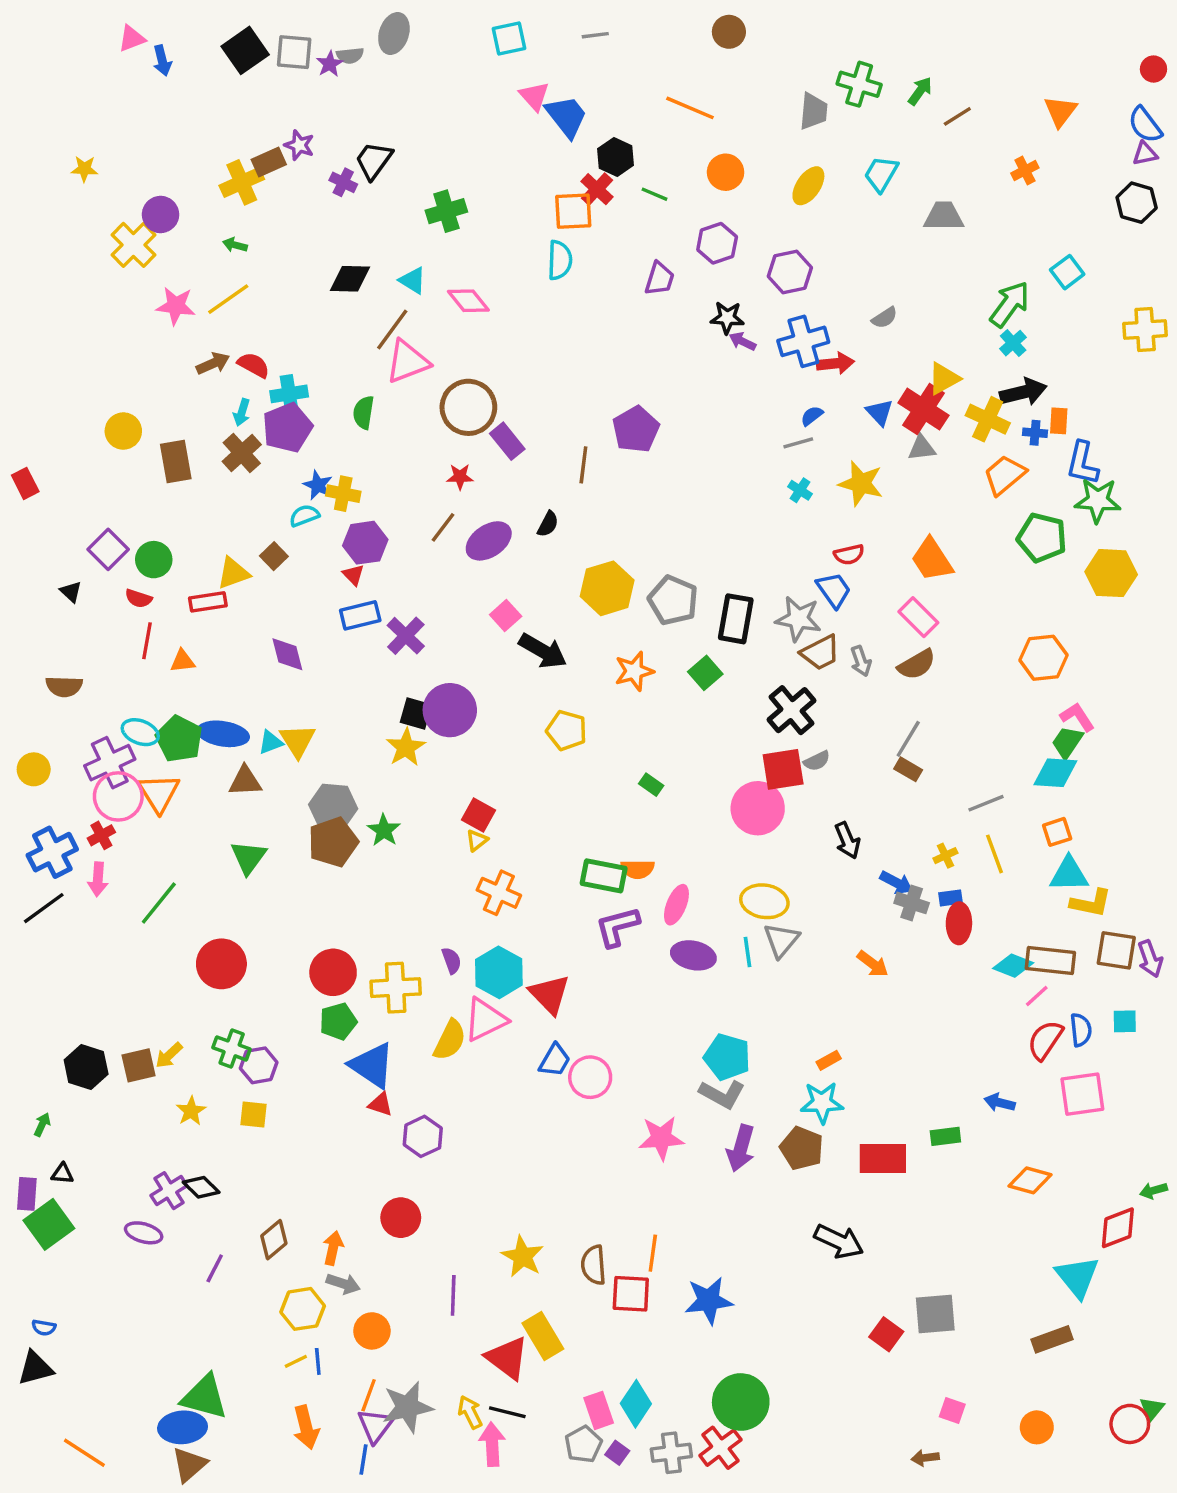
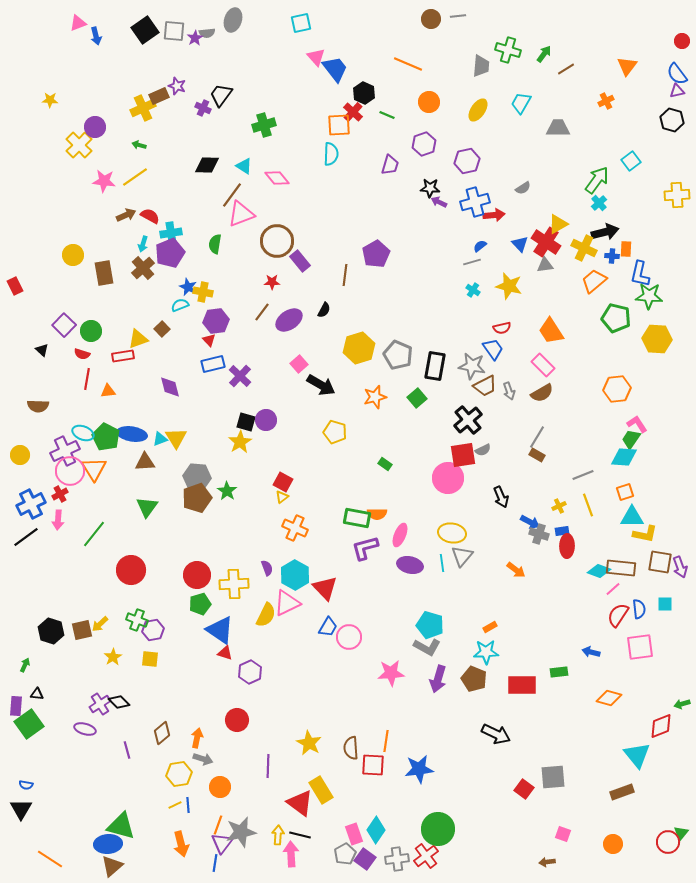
gray line: (595, 35) -> (458, 16), moved
purple circle: (450, 710) -> (266, 420), size x0.7
purple line: (215, 1268) -> (127, 750), turned -42
black triangle: (35, 1368) -> (21, 809), turned -45
yellow arrow: (470, 1412) -> (278, 835), turned 30
purple square: (617, 1453) -> (365, 859), size x1.5

